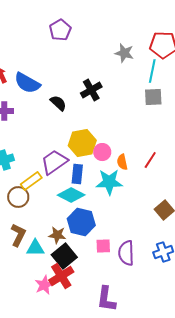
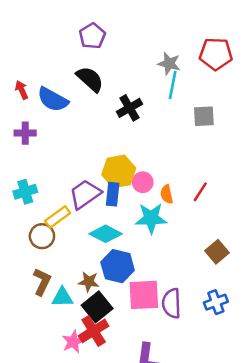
cyan line: (152, 71) -> (173, 85), moved
black semicircle: (58, 103) -> (90, 79), moved, size x1.4
blue rectangle: (77, 174) -> (113, 194), moved
pink square: (103, 246) -> (144, 295), size x1.8

